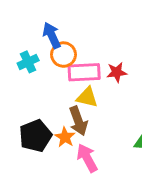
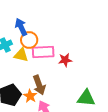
red star: (117, 72) -> (65, 60), moved
yellow triangle: (87, 97) -> (21, 55), moved

